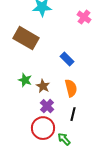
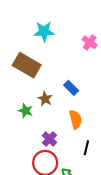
brown star: (43, 86) -> (45, 99), moved
black line: (73, 114) -> (86, 148), moved

